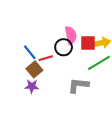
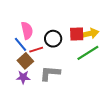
pink semicircle: (71, 35) -> (27, 31), moved
gray L-shape: (78, 85) -> (50, 73), moved

